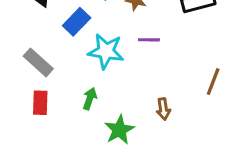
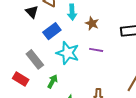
gray rectangle: (38, 62) -> (35, 59), moved
red rectangle: (40, 103) -> (21, 79), turned -70

